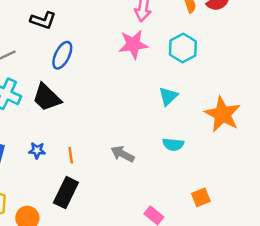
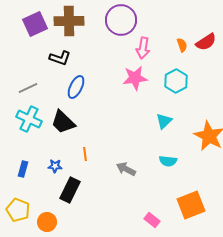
orange line: (71, 155) -> (85, 154), moved
black rectangle: (66, 193) -> (70, 190), moved
orange square: (201, 197) -> (191, 205), size x1.8

